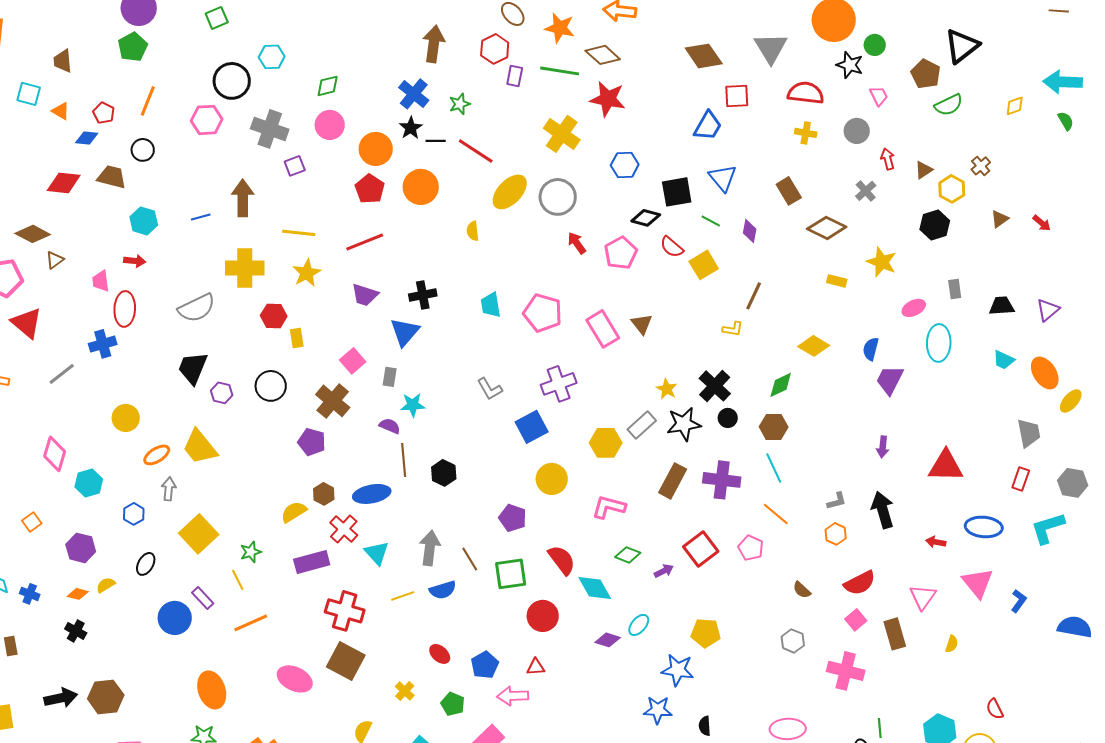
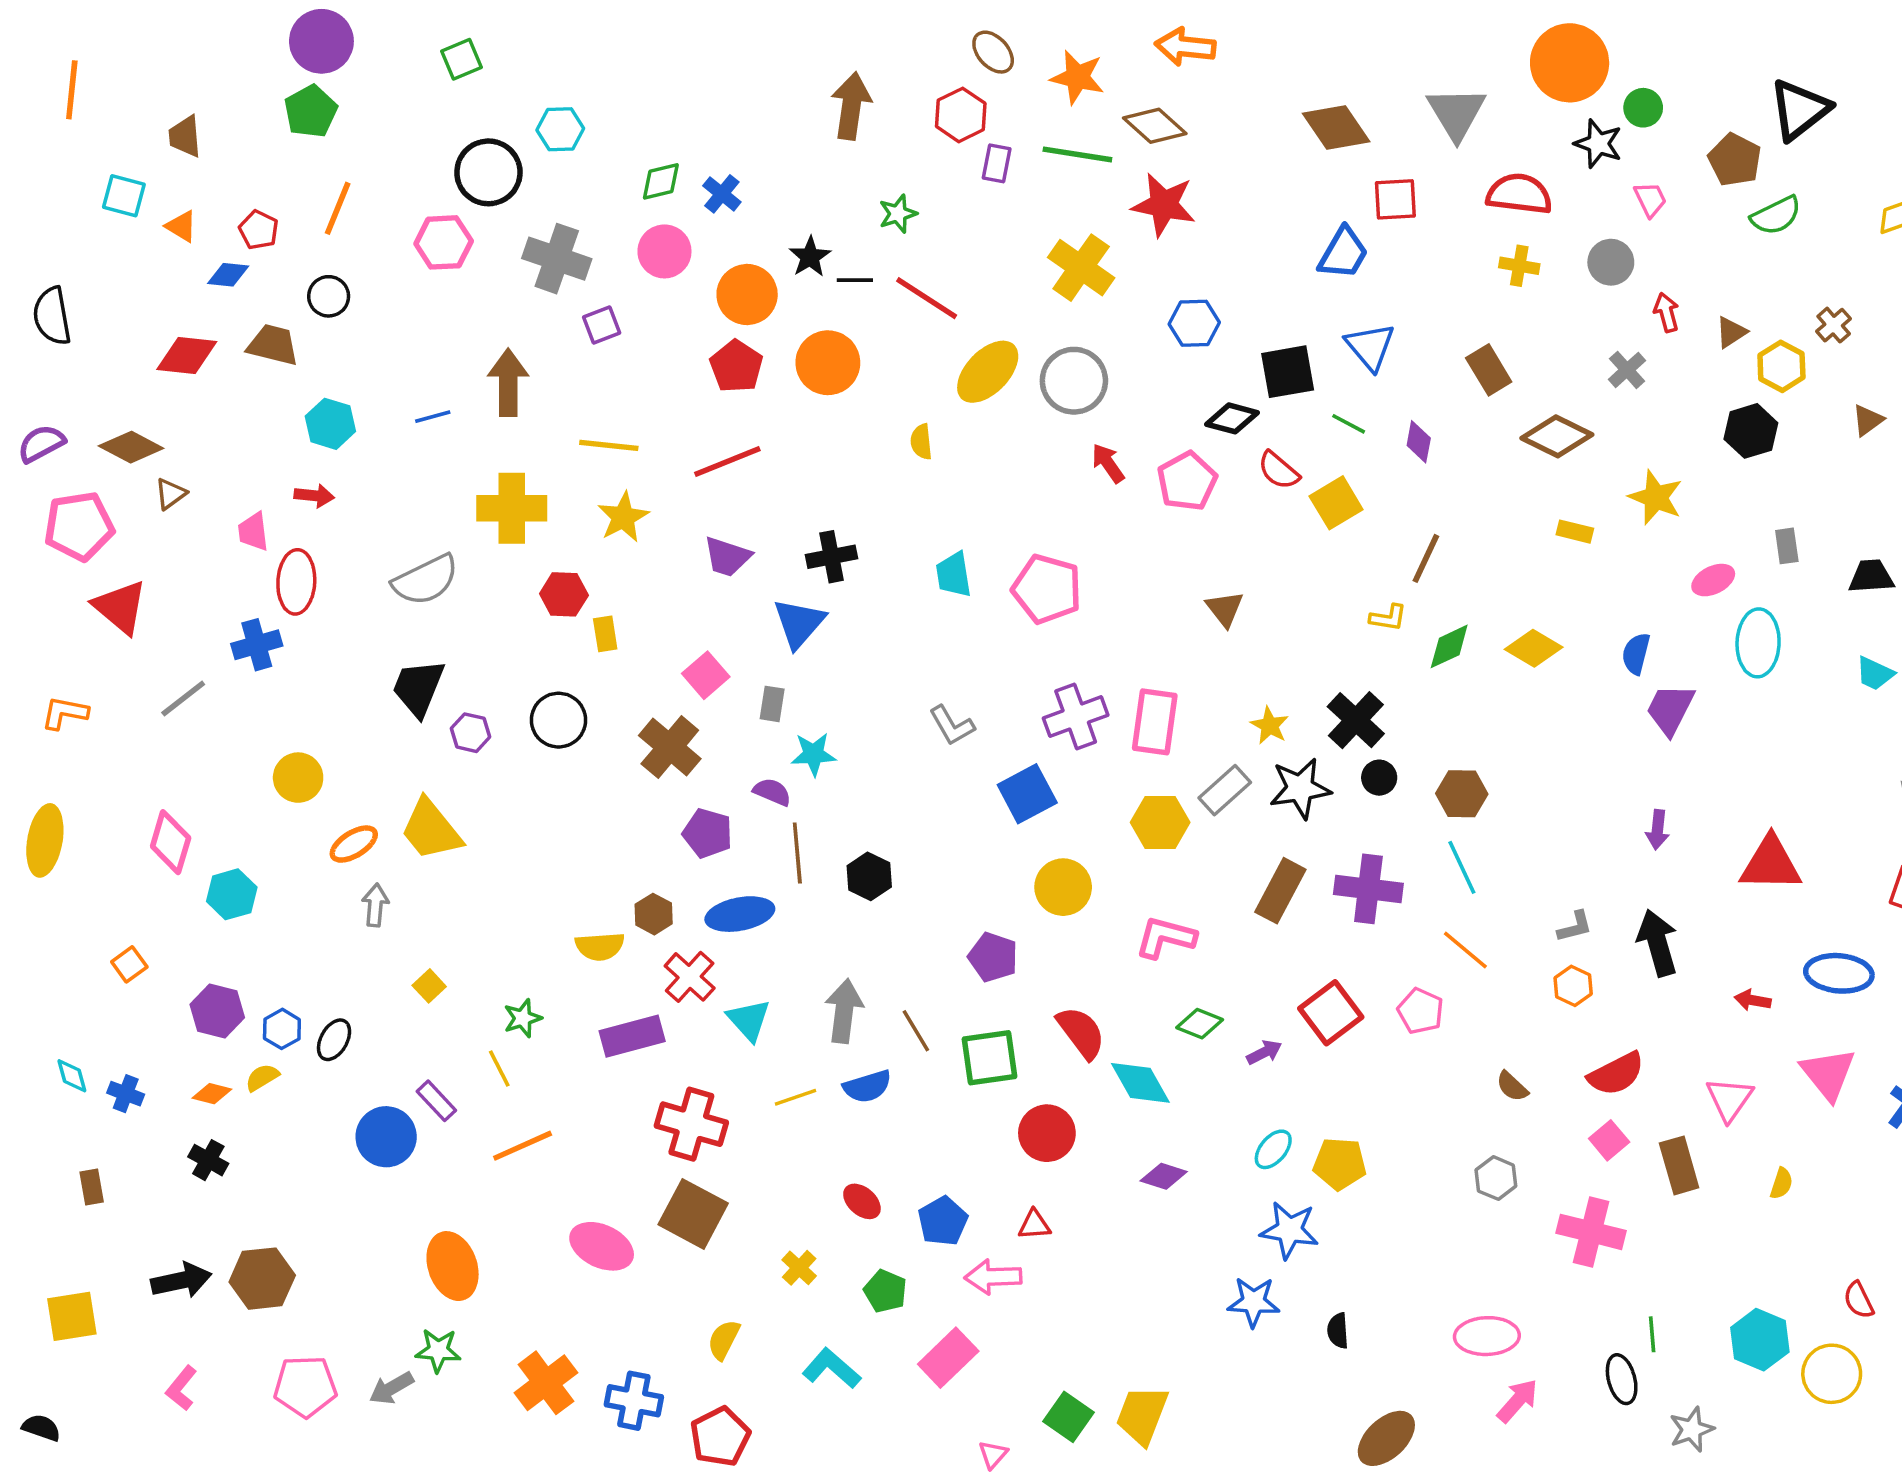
blue cross: (414, 94) -> (722, 194), moved, size x0.7
pink rectangle: (603, 329) -> (1155, 722), moved, turned 39
green diamond: (781, 385) -> (1449, 646), moved
purple pentagon: (312, 442) -> (708, 833), moved
yellow semicircle: (294, 512) -> (600, 946), turned -152
blue hexagon: (134, 514) -> (282, 1029), moved
yellow square: (199, 534) -> (429, 986), size x0.5
cyan ellipse: (639, 625) -> (1273, 1149), moved

